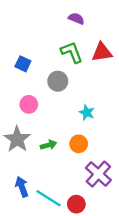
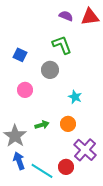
red triangle: (102, 52) -> (90, 17), moved
gray star: (17, 139) -> (15, 136), moved
red circle: (76, 204) -> (66, 167), moved

